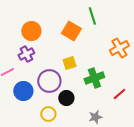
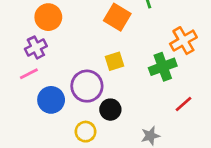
orange circle: (31, 31) -> (48, 17), moved
purple cross: (26, 54) -> (36, 47), moved
green cross: (94, 78) -> (163, 67), moved

